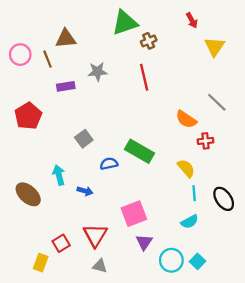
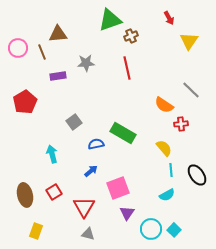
blue arrow: (85, 191) -> (91, 171), moved, turned -56
brown ellipse: (28, 194) -> (25, 195), moved, turned 35
red square: (61, 243) -> (54, 192), moved

